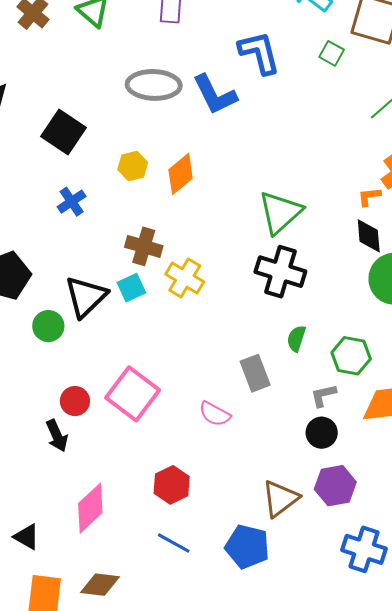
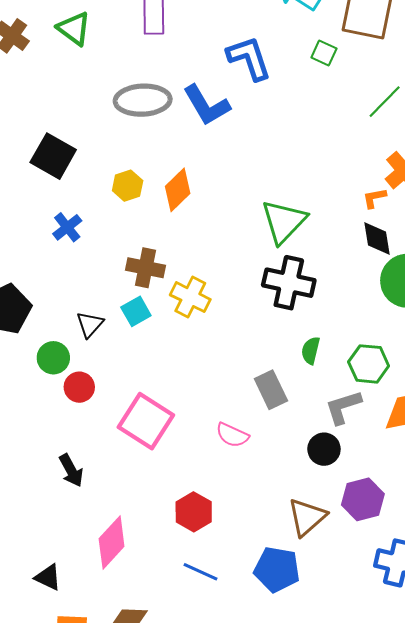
black triangle: (86, 297) -> (90, 324), size x0.6
gray L-shape: (323, 395) -> (343, 407), size x1.4
red circle: (75, 401) -> (79, 387), moved
black circle: (322, 433) -> (324, 449), moved

